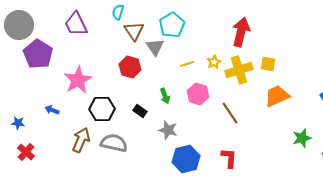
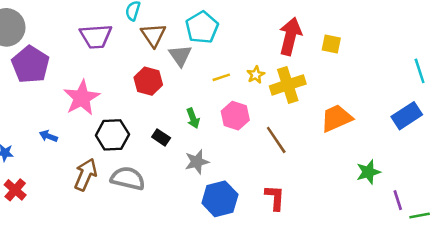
purple trapezoid: (76, 24) -> (96, 36), moved, turned -68
yellow square: (268, 64) -> (331, 44), moved
gray star: (168, 130) -> (197, 162), turned -30

